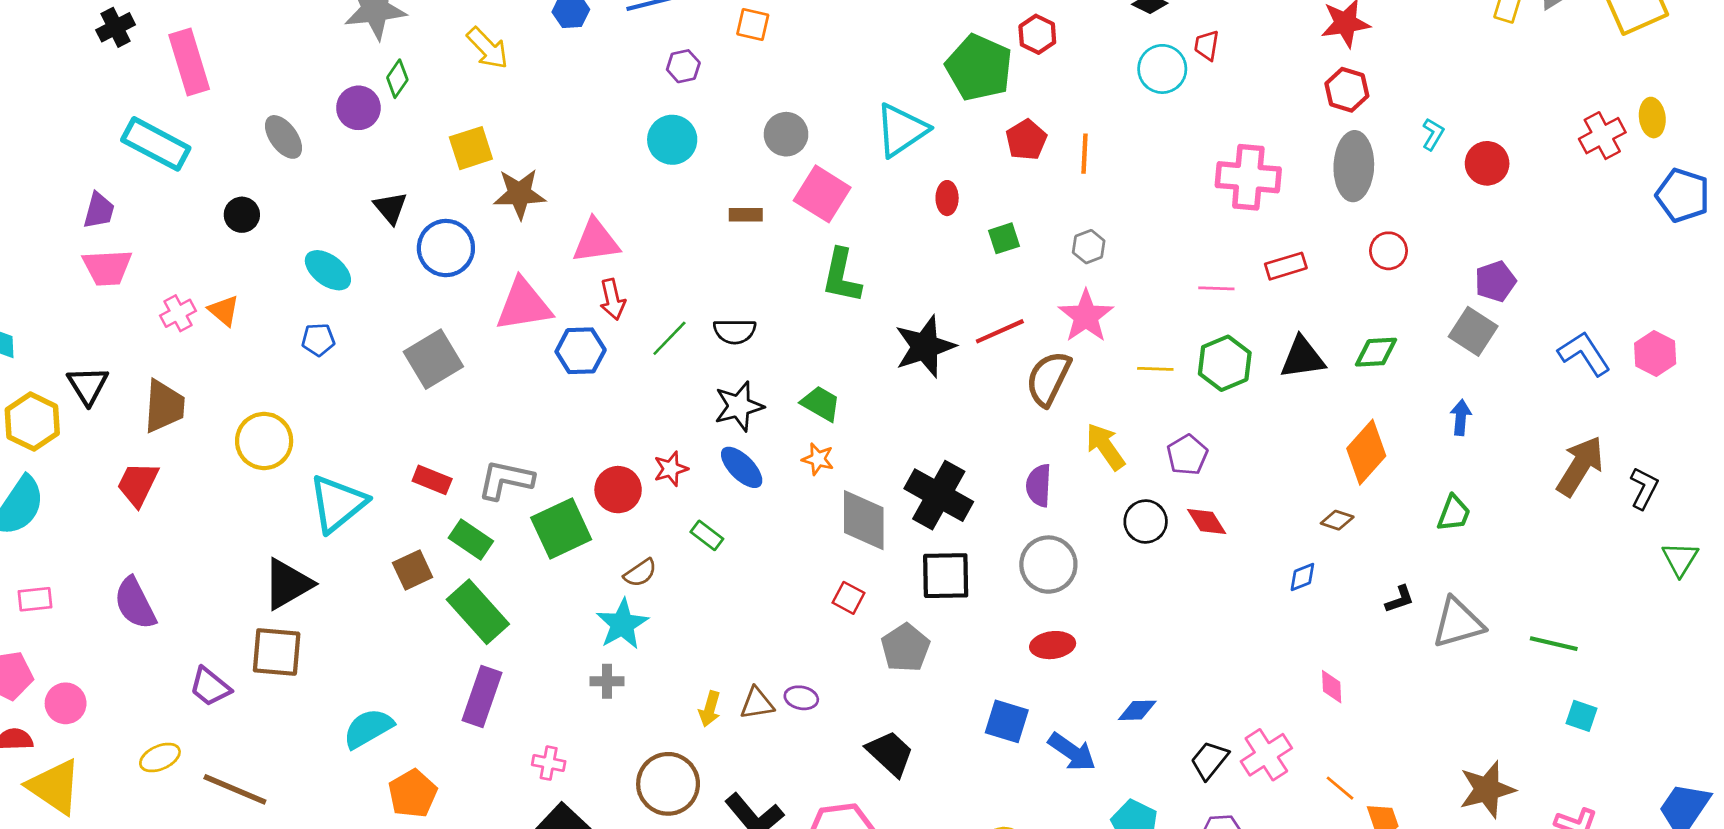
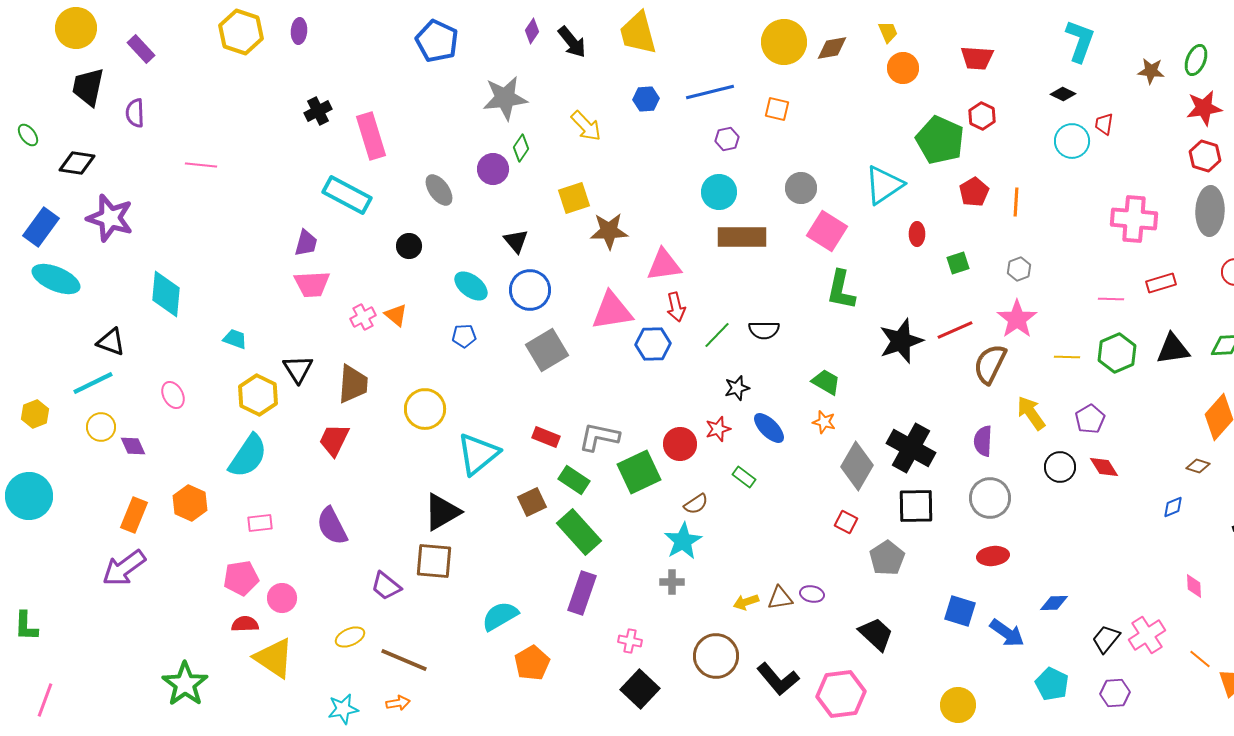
brown rectangle: (746, 215) -> (742, 237), moved, size x2.0
blue circle: (446, 248) -> (530, 290), moved
black star: (739, 406) -> (737, 388), moved, size x0.7
gray diamond: (864, 520) -> (857, 466), turned 30
yellow arrow: (710, 709) -> (746, 602), turned 55

